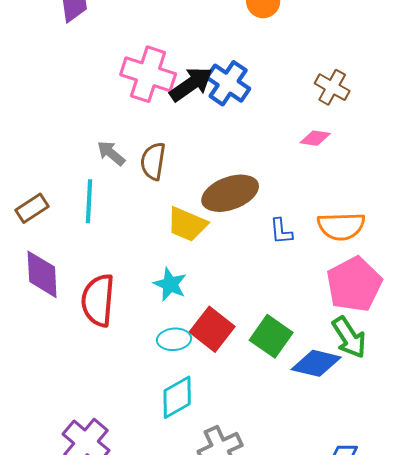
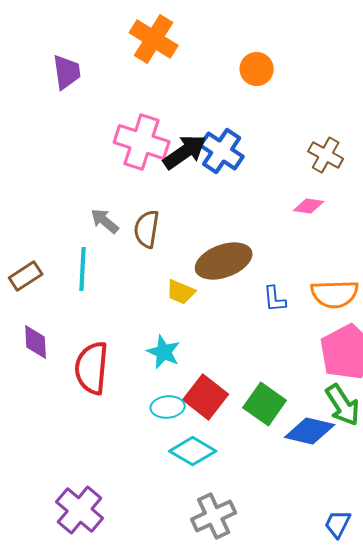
yellow trapezoid: (187, 224) -> (181, 292), size x0.7
purple diamond: (42, 274) -> (36, 342), size x0.7
cyan diamond: (177, 397) -> (193, 451), moved, turned 60

